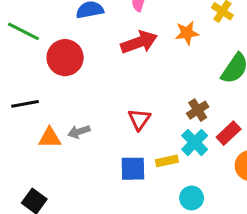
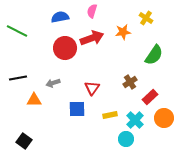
red circle: (65, 58) -> (65, 48), moved
gray arrow: (79, 132) -> (53, 83), moved
cyan cross: (195, 142) -> (135, 120), moved
blue square: (133, 169) -> (77, 109), moved

